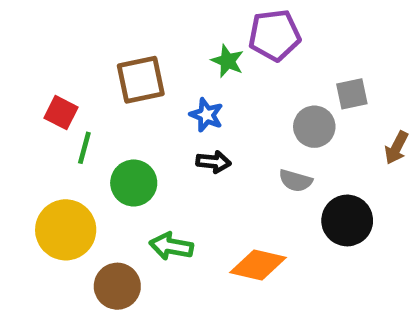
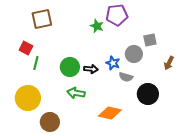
brown square: (141, 80) -> (42, 19), moved
blue star: (206, 115) -> (113, 63), moved
green circle: (134, 183) -> (70, 67), moved
green arrow: (171, 246) -> (76, 93), moved

